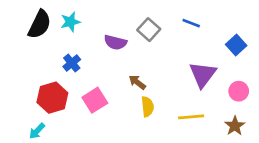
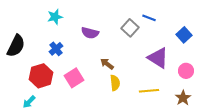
black semicircle: (40, 24) -> (16, 46), moved
gray square: (149, 30) -> (130, 28), moved
purple triangle: (203, 75) -> (158, 58), turned -35

